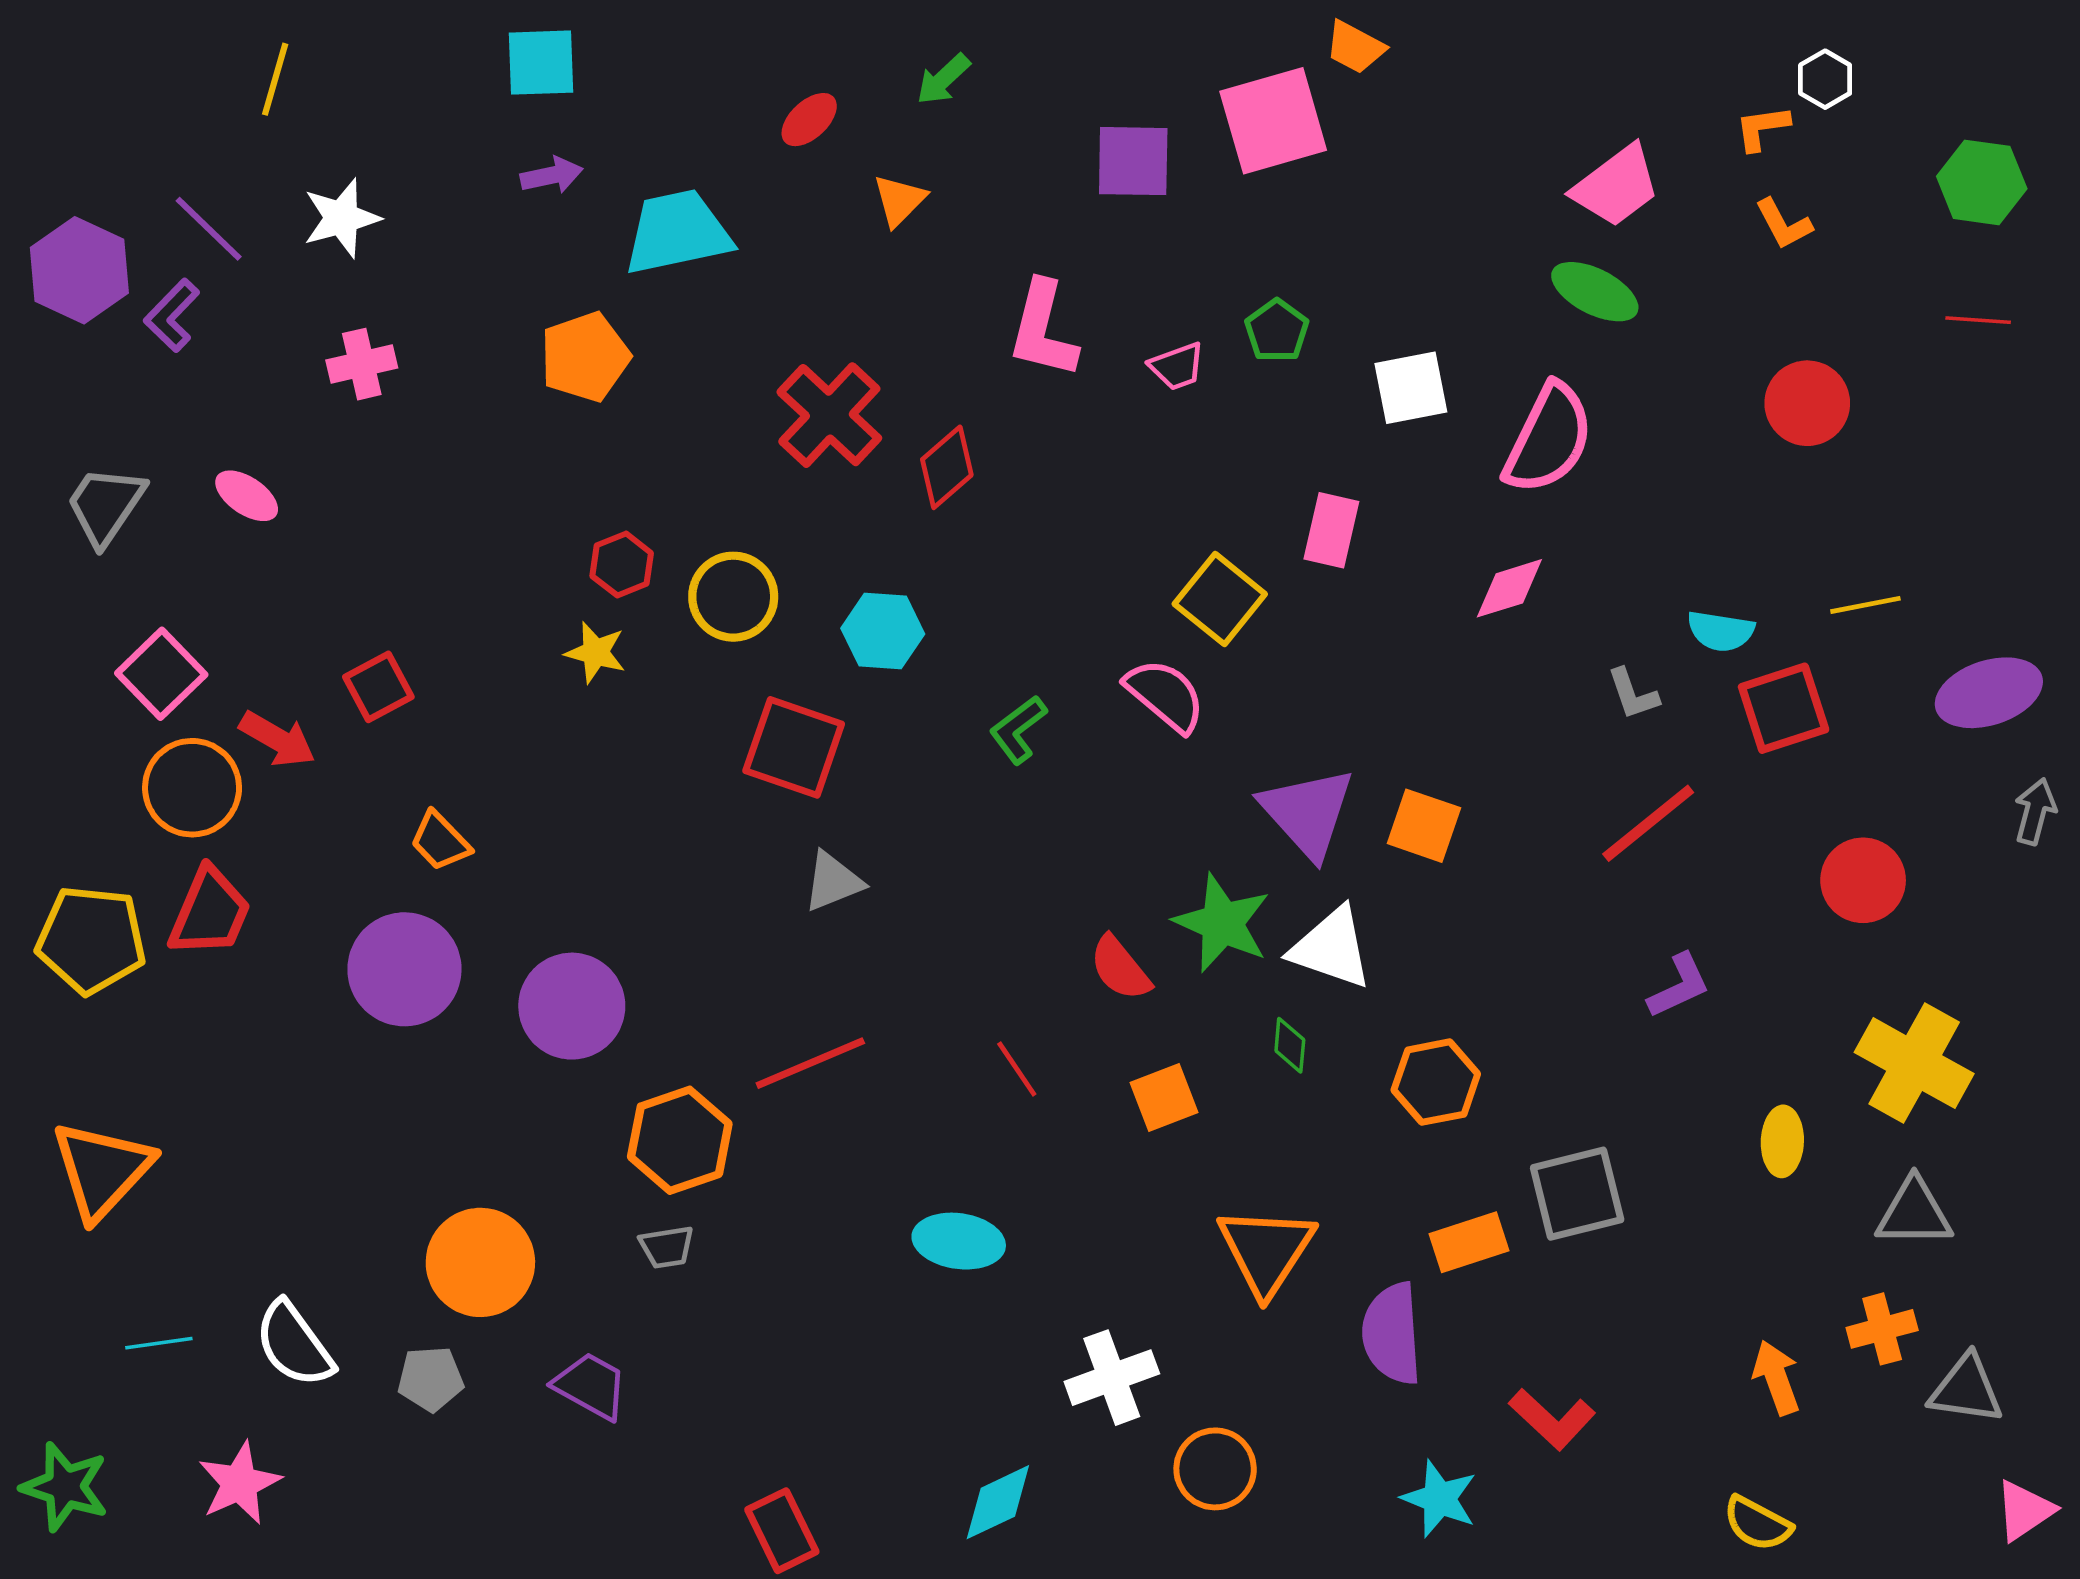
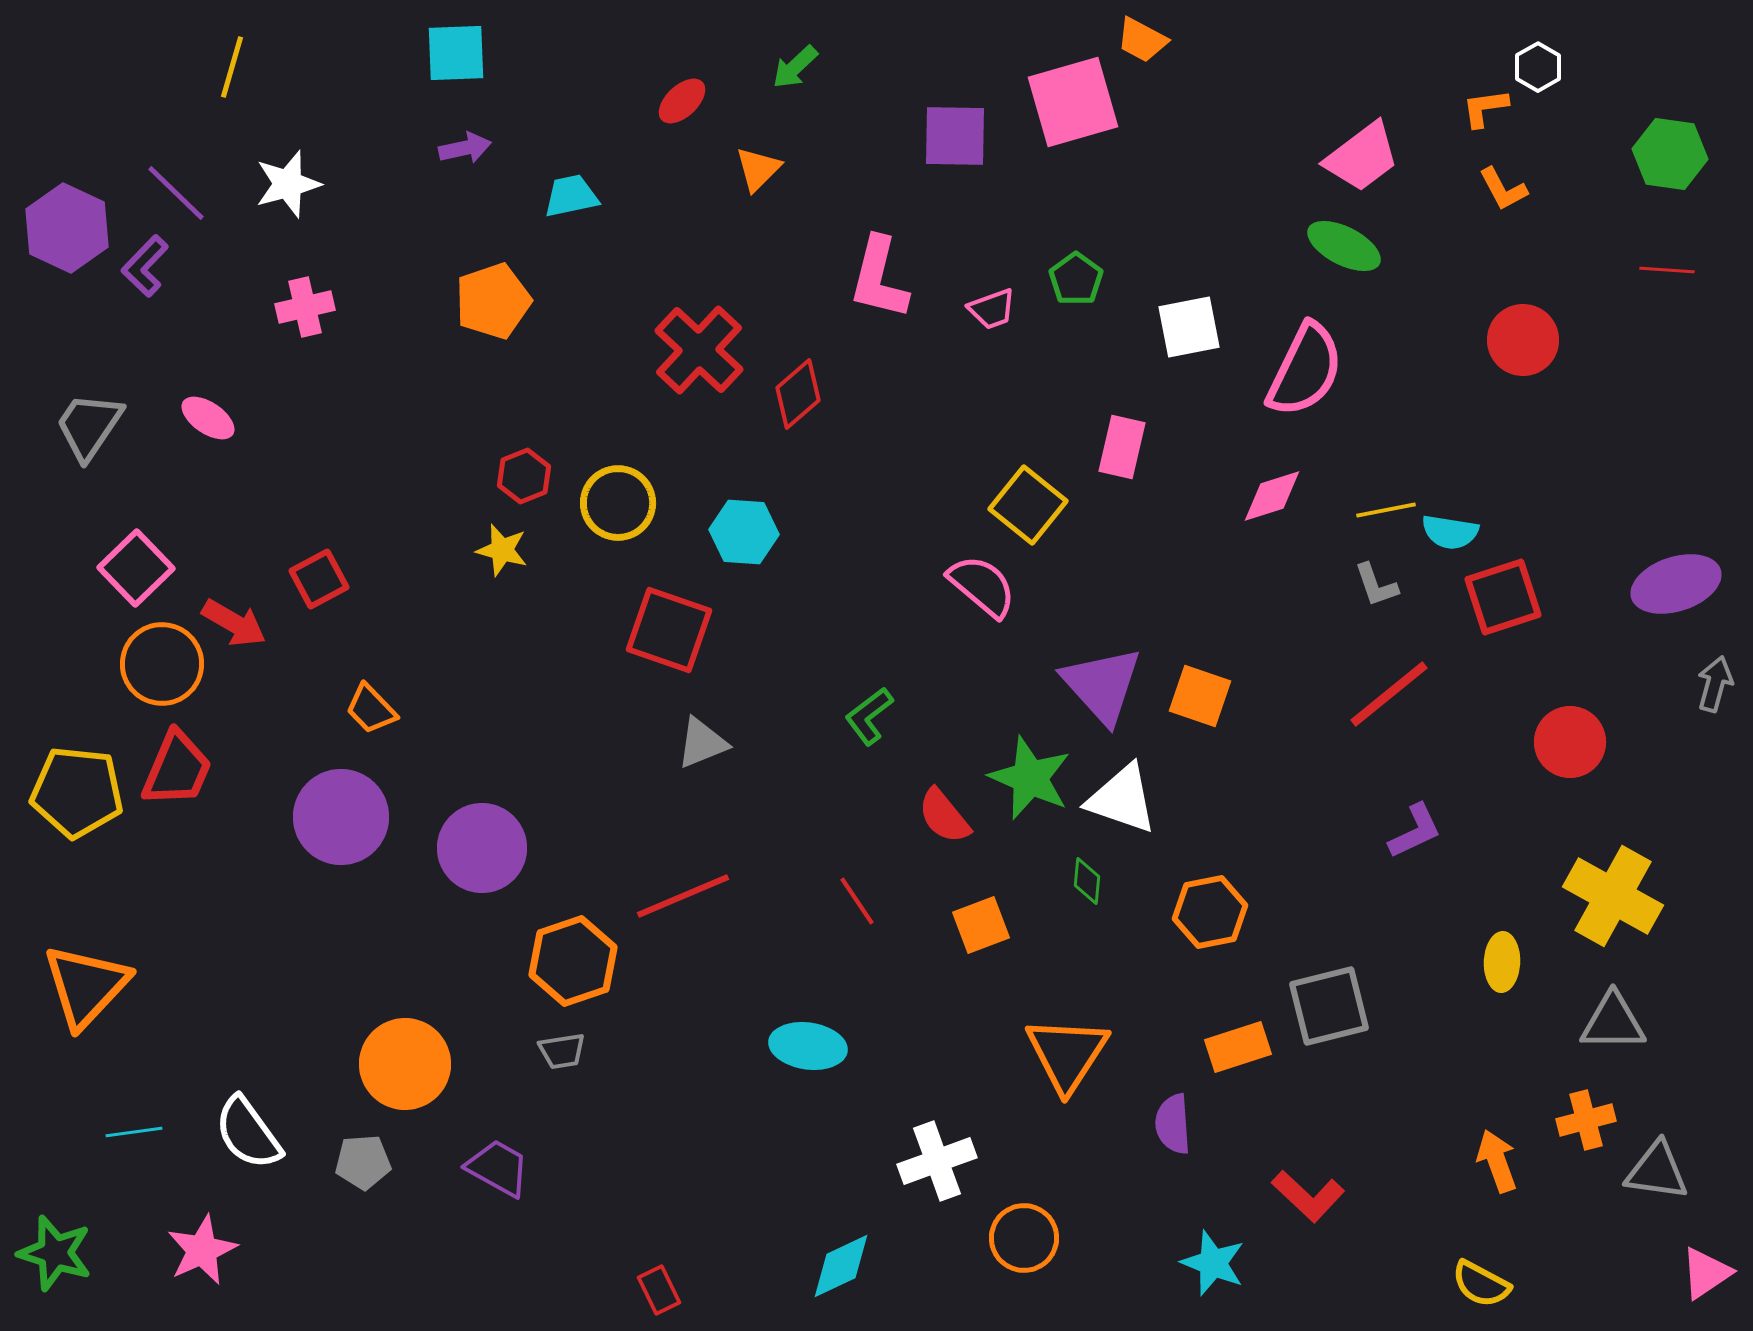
cyan trapezoid: (677, 232) -> (571, 196), size x0.6
yellow line: (1865, 605) -> (1386, 510), moved
green L-shape: (1018, 730) -> (869, 716), moved
purple semicircle: (1392, 1334) -> (1173, 1124), size x0.7
red rectangle: (782, 1531) -> (659, 1290), size x0.7

